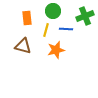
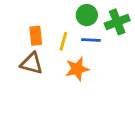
green circle: (53, 11) -> (87, 15), moved
orange rectangle: (27, 18) -> (36, 36), moved

